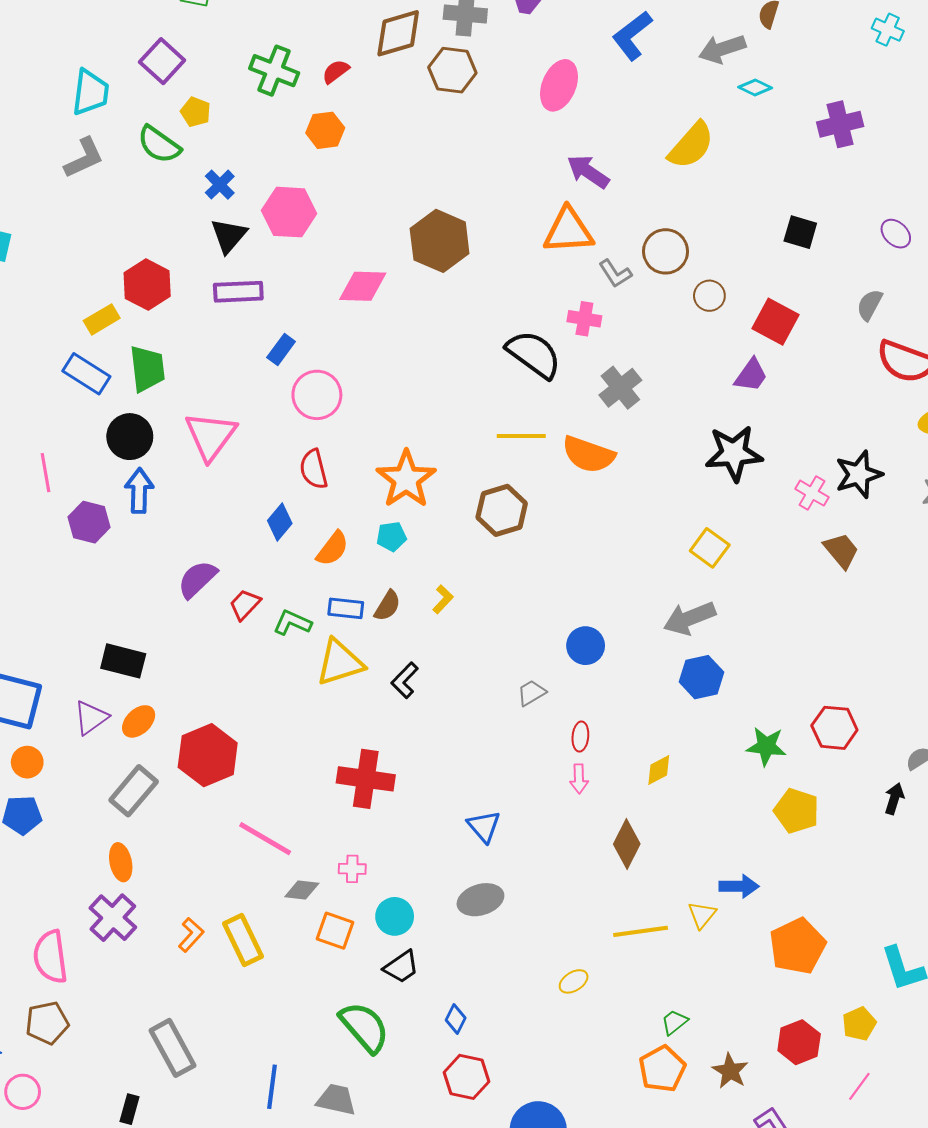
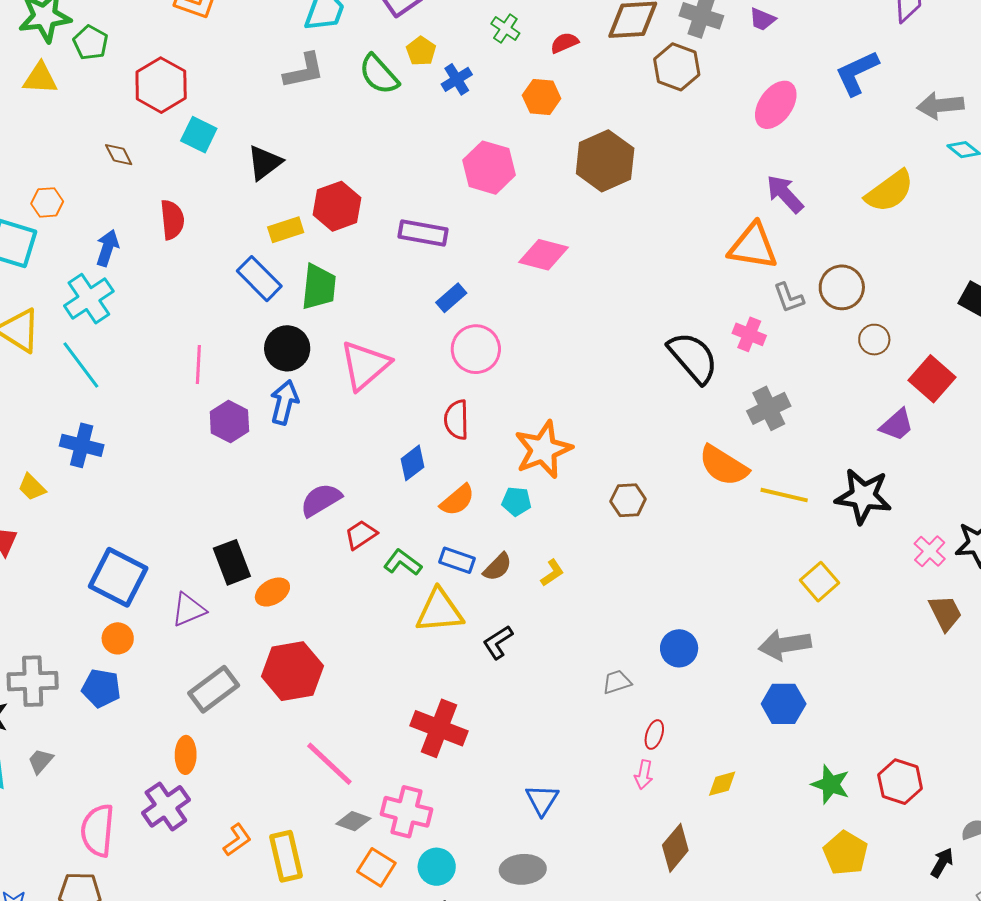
green cross: (274, 71) -> (505, 28), size x0.6
blue cross: (220, 185) -> (457, 79), moved
black triangle: (229, 236) -> (265, 163), moved
brown hexagon: (440, 241) -> (605, 161), moved
yellow line: (521, 436) -> (784, 495), moved
brown hexagon: (502, 510) -> (628, 500), size x0.7
black rectangle: (123, 661) -> (232, 562), turned 42
orange ellipse: (139, 721) -> (272, 592), moved
pink cross: (352, 869) -> (406, 812), size x1.8

